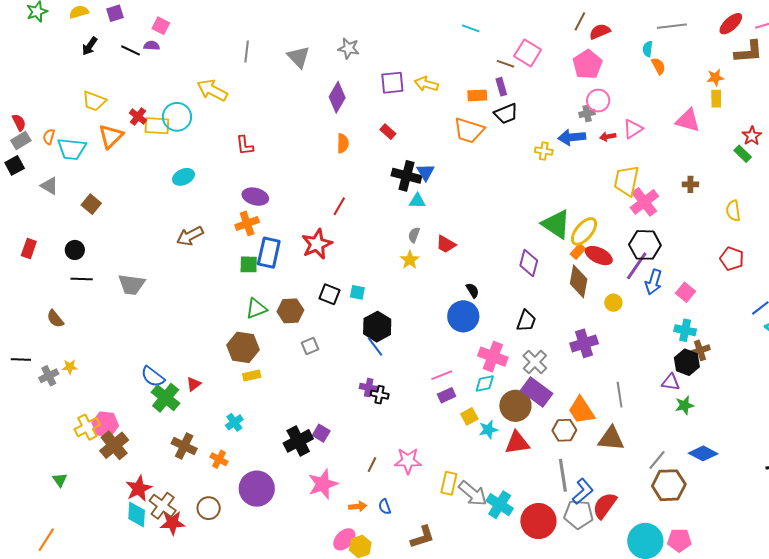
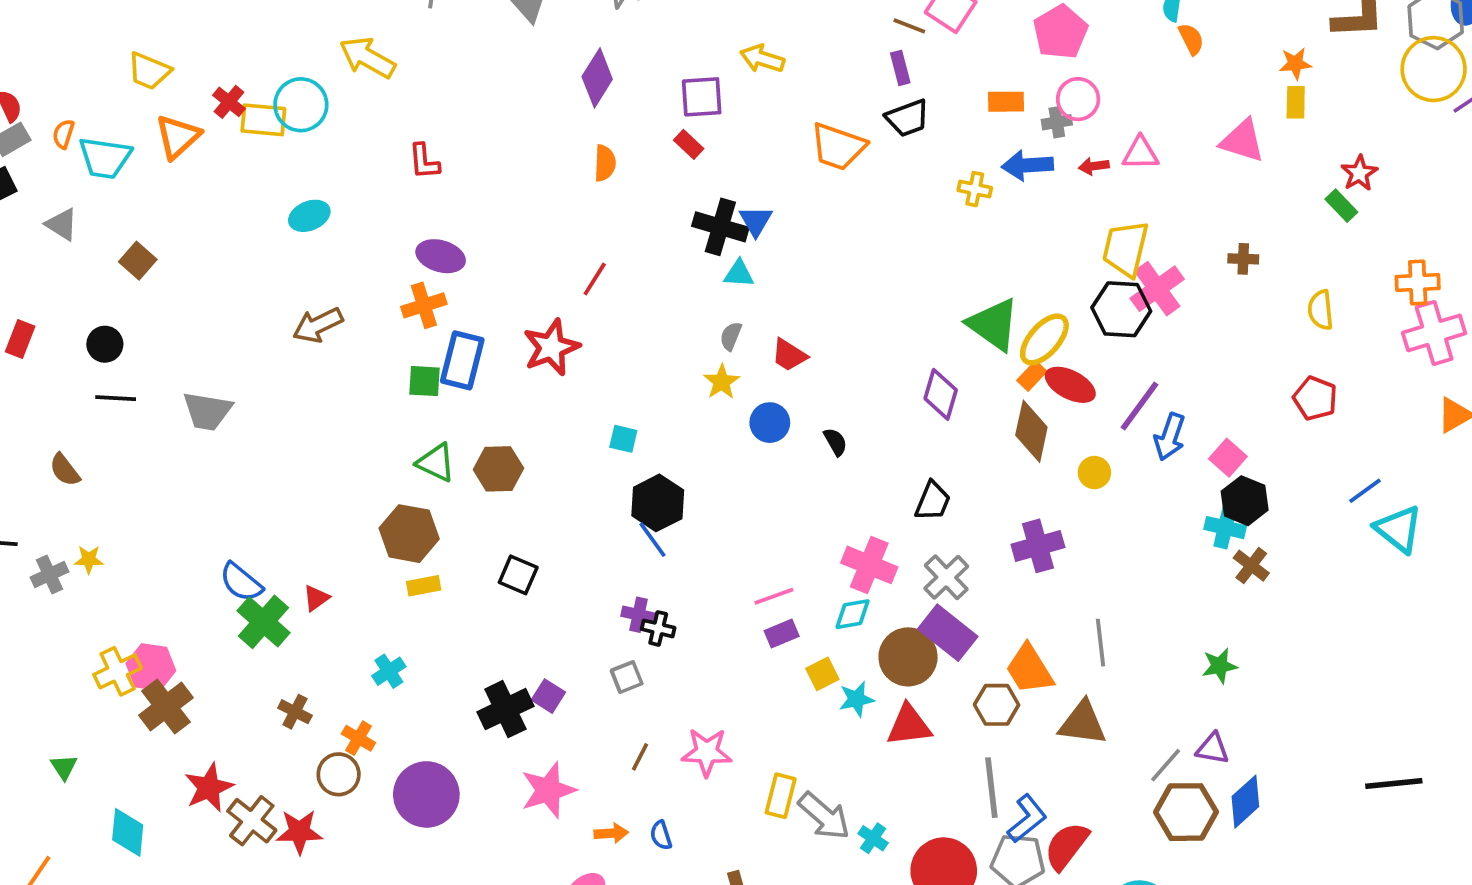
purple square: (392, 83) -> (702, 97), moved
orange rectangle: (477, 95) -> (1006, 102), moved
pink triangle: (633, 129) -> (1140, 153), turned 30
black hexagon: (645, 245) -> (1121, 309), moved
black square: (329, 294) -> (518, 575), moved
green triangle: (256, 309) -> (436, 463), turned 45
blue circle: (463, 316) -> (770, 423), moved, size x0.7
gray square: (310, 346) -> (627, 677), moved
brown cross: (700, 350) -> (1251, 566), turned -36
black hexagon: (687, 362) -> (1245, 501), moved
purple triangle: (671, 382) -> (1213, 749), moved
brown cross: (184, 446) -> (295, 712), size x0.7
blue diamond: (703, 453) -> (1245, 802), moved, turned -72
cyan cross: (500, 505) -> (873, 838), size x0.6
brown circle: (209, 508) -> (339, 774), moved
cyan diamond: (137, 515) -> (128, 832), moved
red star: (172, 523) -> (299, 832), moved

